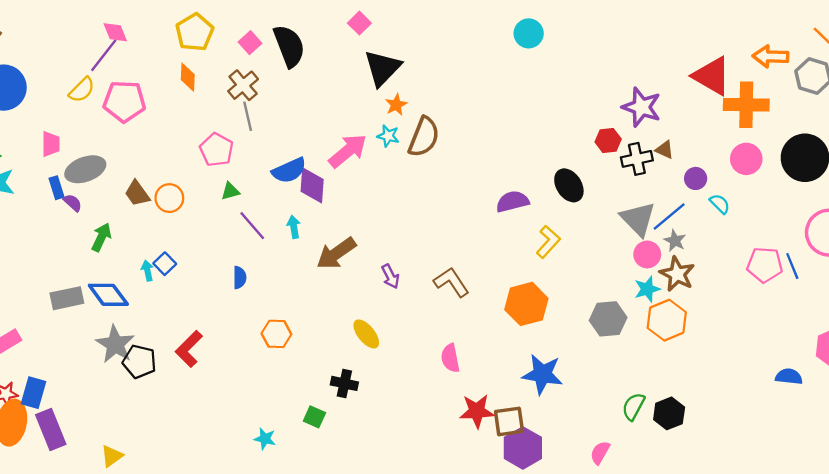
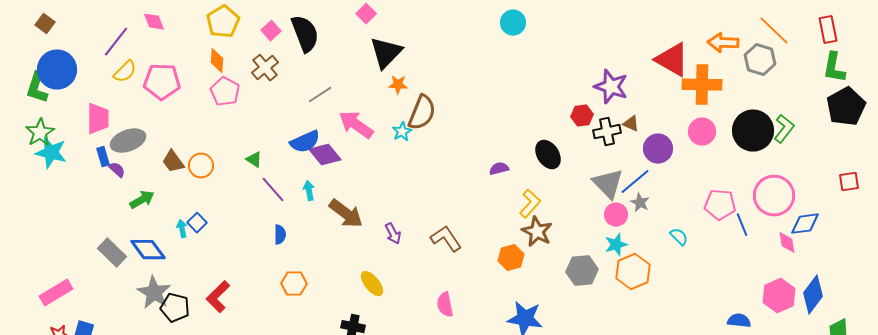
purple line: (104, 55) -> (116, 42), moved
orange star: (396, 105) -> (398, 85), turned 30
gray line: (248, 116) -> (320, 95), moved, turned 70
cyan star: (388, 136) -> (402, 132), moved, turned 30
pink trapezoid: (51, 144) -> (98, 119), size x1.4
pink pentagon: (217, 150) -> (225, 92), moved
pink arrow: (348, 151) -> (356, 125), turned -105
purple circle: (696, 178) -> (658, 149), size x1.5
purple diamond: (312, 185) -> (325, 155), turned -44
green triangle: (230, 191) -> (254, 160), turned 48
purple semicircle: (512, 202) -> (499, 169), size x0.7
cyan semicircle: (720, 204) -> (679, 237), moved
green arrow: (101, 237) -> (142, 200), turned 35
brown arrow: (336, 253) -> (346, 214), turned -108
pink pentagon: (765, 265) -> (720, 205), moved
brown star: (677, 274) -> (537, 232), moved
blue semicircle: (240, 278) -> (280, 235), moved
gray rectangle: (67, 298) -> (112, 253), turned 56
orange hexagon: (526, 304) -> (511, 258), size x0.7

